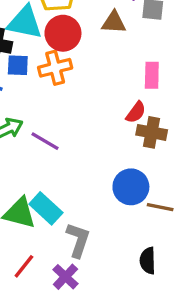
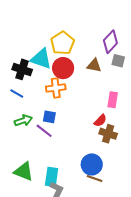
blue square: (18, 65) -> (49, 117), moved
brown line: (160, 207) -> (95, 179), moved
cyan rectangle: (46, 208) -> (52, 177), moved, turned 48

